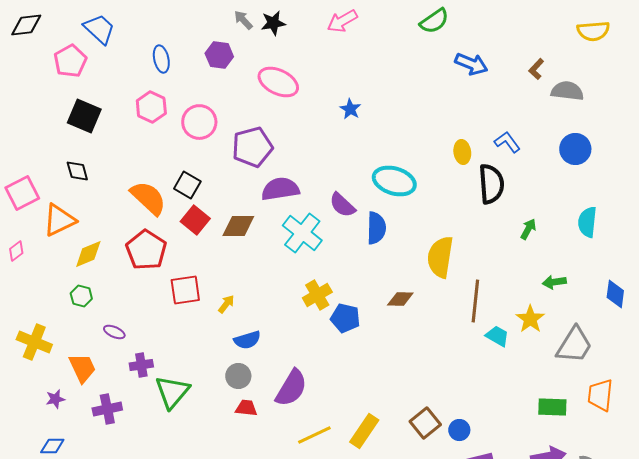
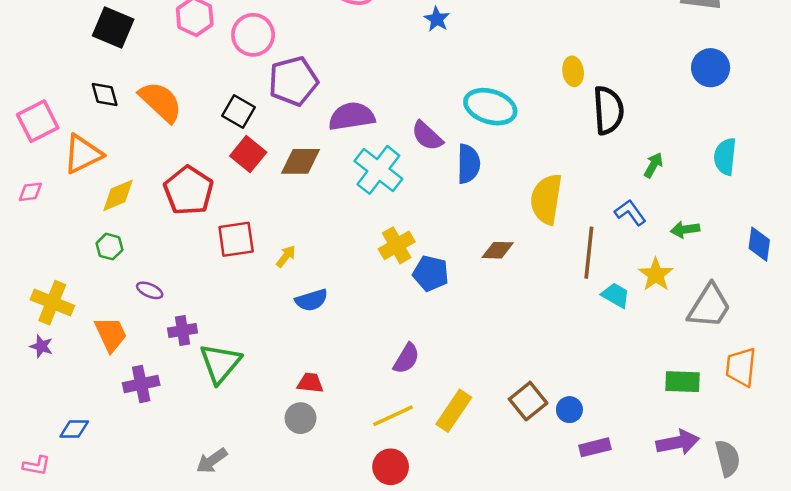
blue L-shape: (507, 142) -> (630, 212), moved
purple pentagon: (252, 147) -> (293, 81), moved
orange semicircle: (148, 198) -> (161, 102), moved
pink diamond: (16, 251) -> (30, 192), turned 30
gray circle: (238, 376) -> (301, 418), moved
purple semicircle: (291, 388) -> (406, 358), moved, size x0.7
purple star: (55, 399) -> (41, 346), moved, turned 30

